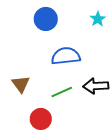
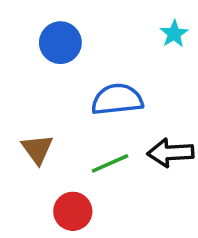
blue circle: (46, 19) -> (60, 43), moved

